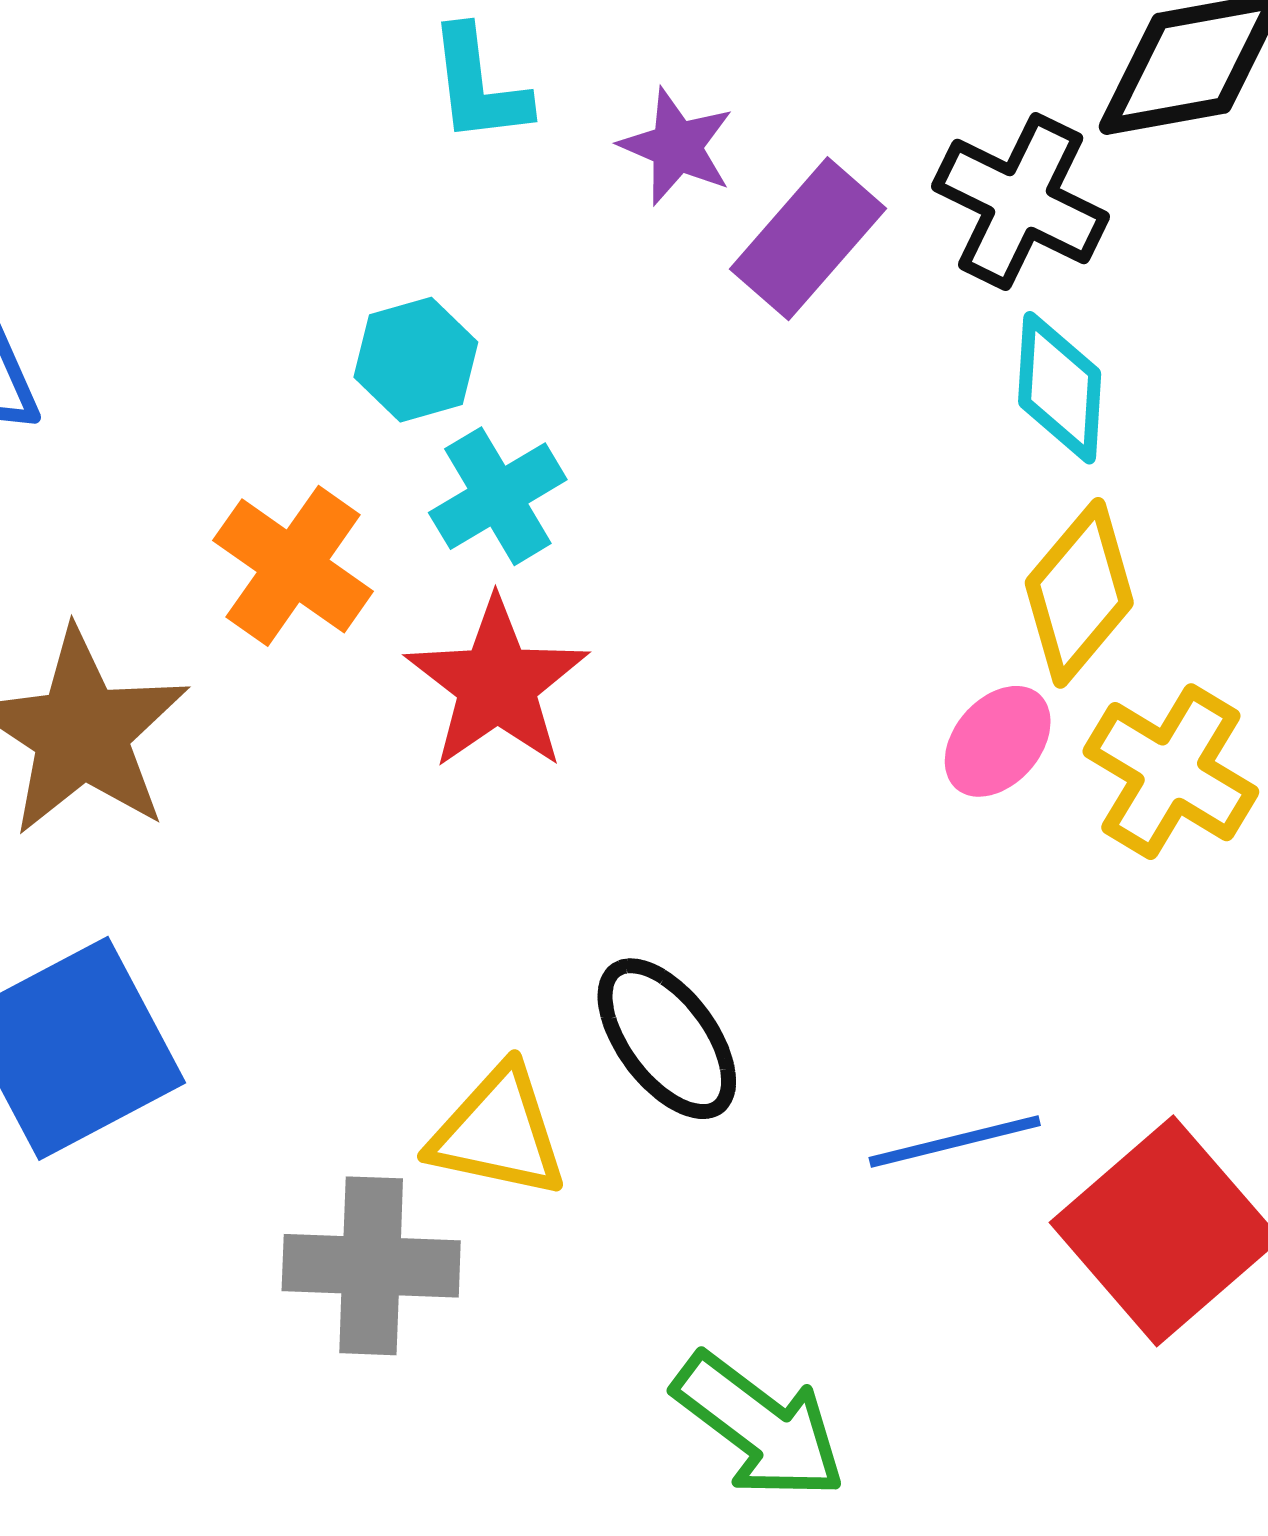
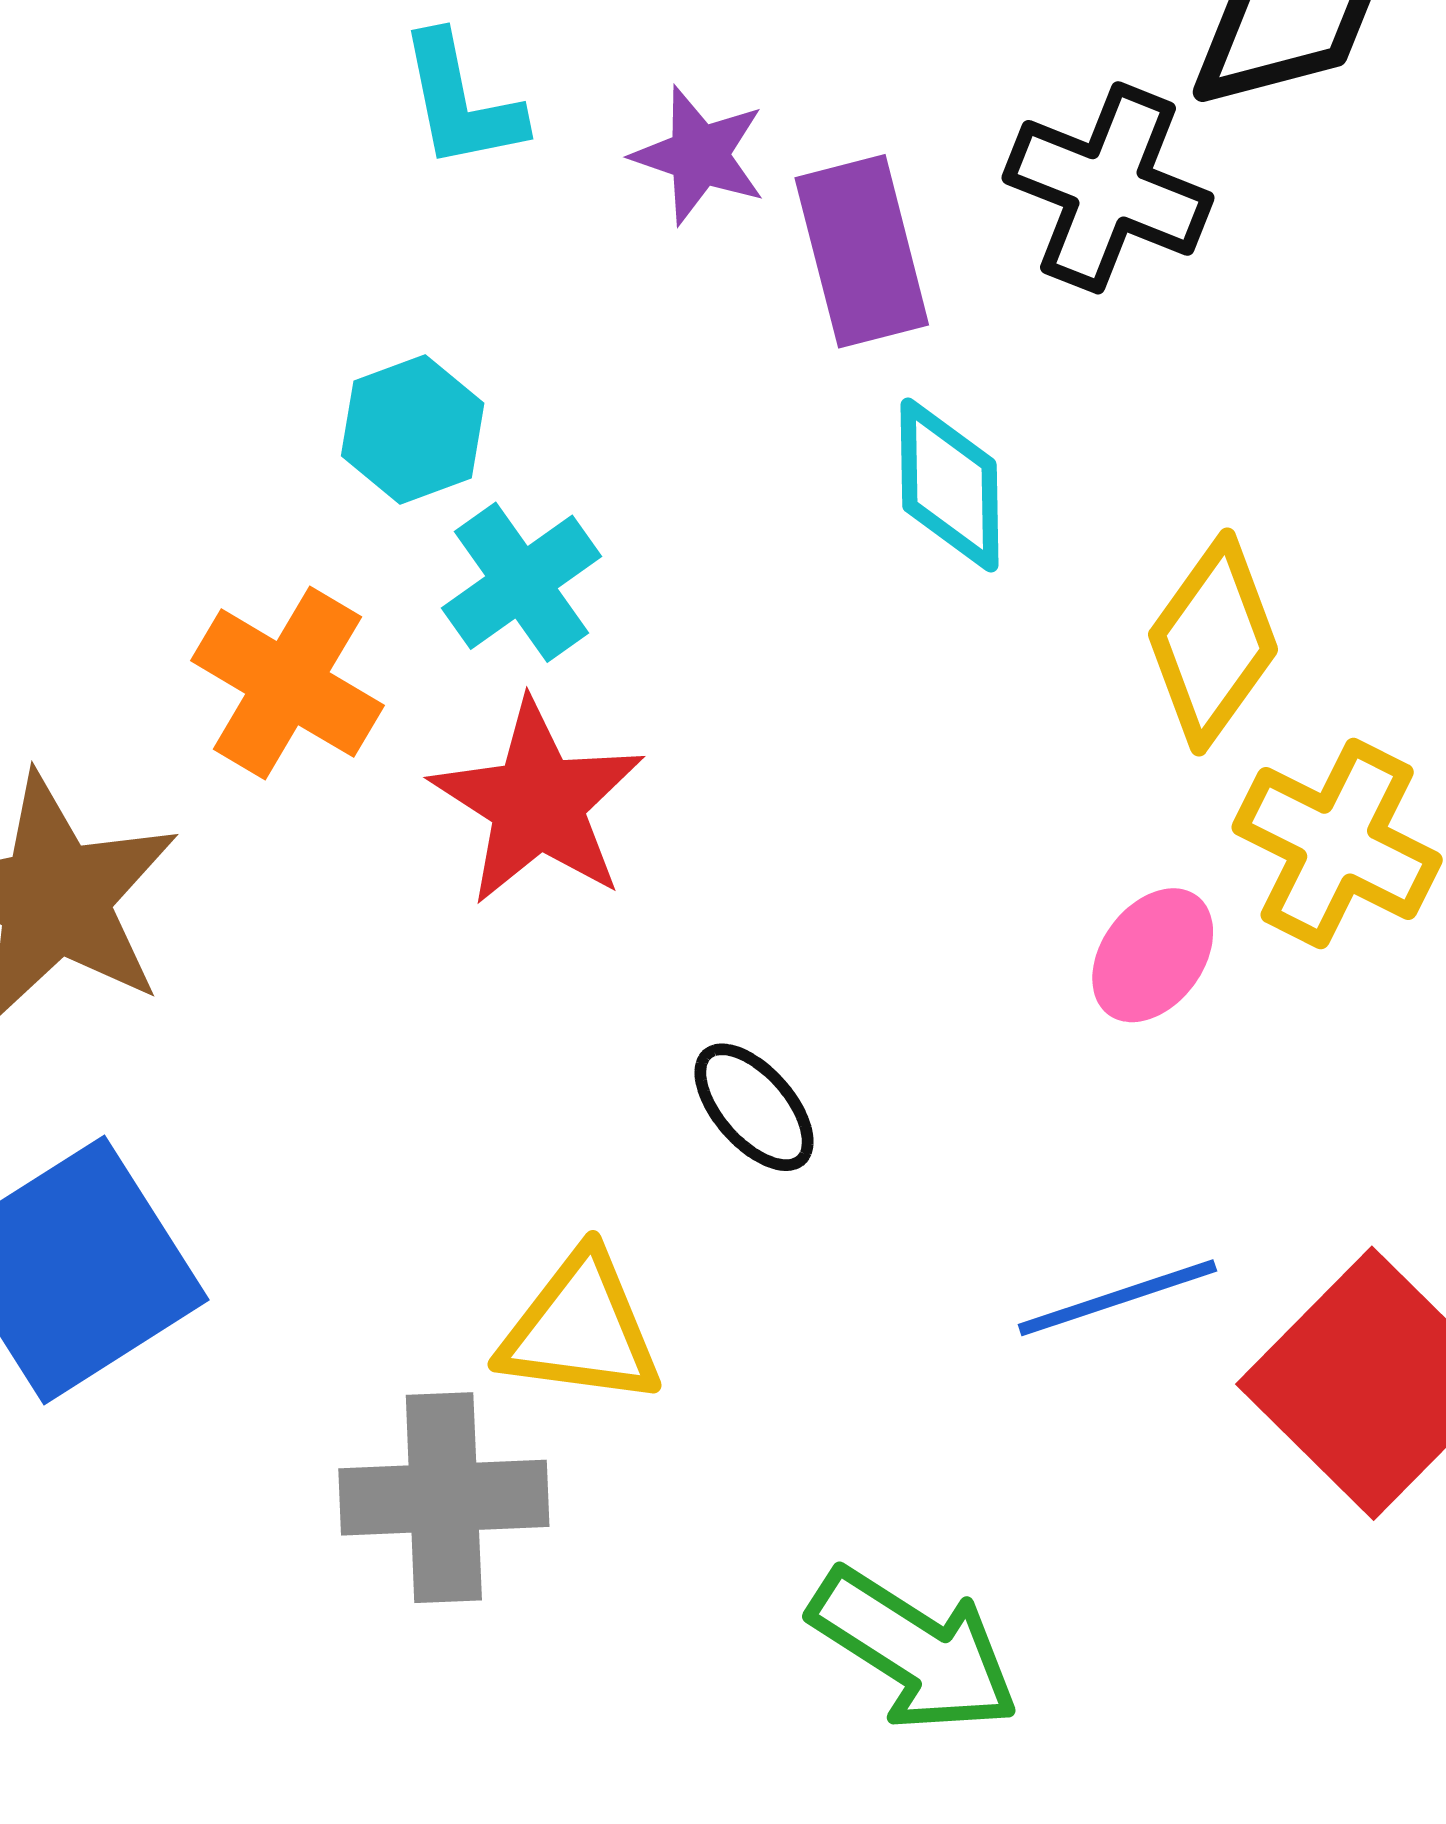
purple rectangle: (808, 239) -> (862, 251), turned -51
cyan diamond: (1060, 388) -> (949, 485), moved
pink ellipse: (998, 741) -> (1153, 955), moved
black ellipse: (667, 1039) -> (754, 1107), moved, size x0.7

